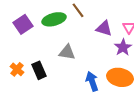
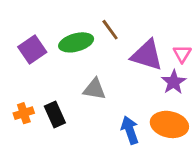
purple triangle: (104, 28) -> (147, 55), size x1.4
orange cross: (17, 69) -> (24, 113), turned 32

